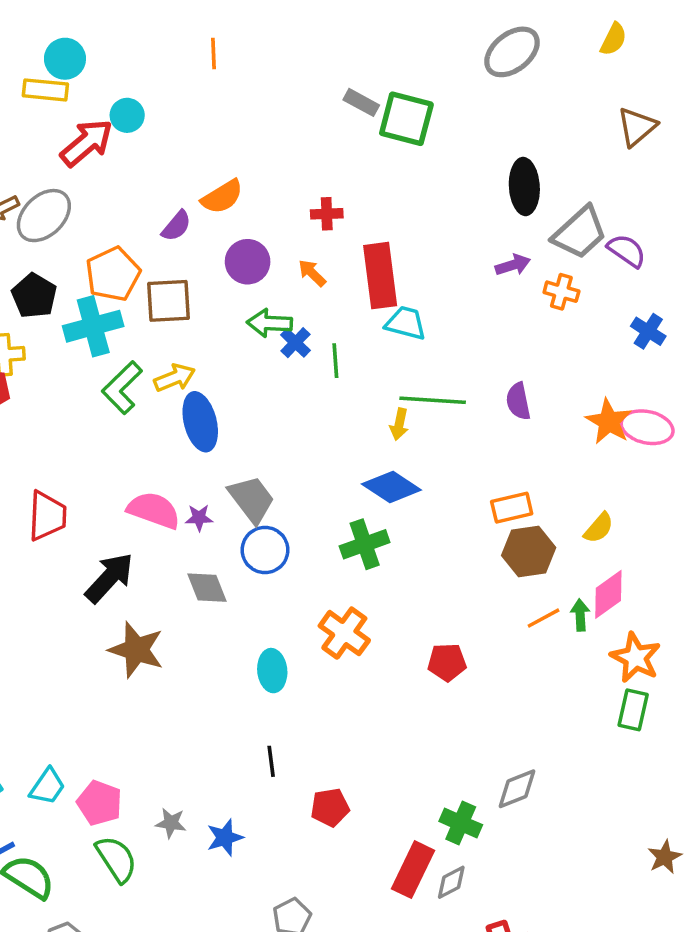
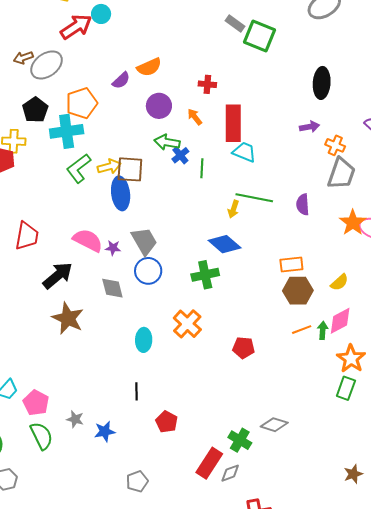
gray trapezoid: (580, 233) -> (341, 174), moved, turned -36
brown square: (169, 301) -> (130, 169), moved
gray diamond: (517, 789) -> (274, 425), turned 32
red pentagon: (330, 807) -> (167, 422), turned 30

